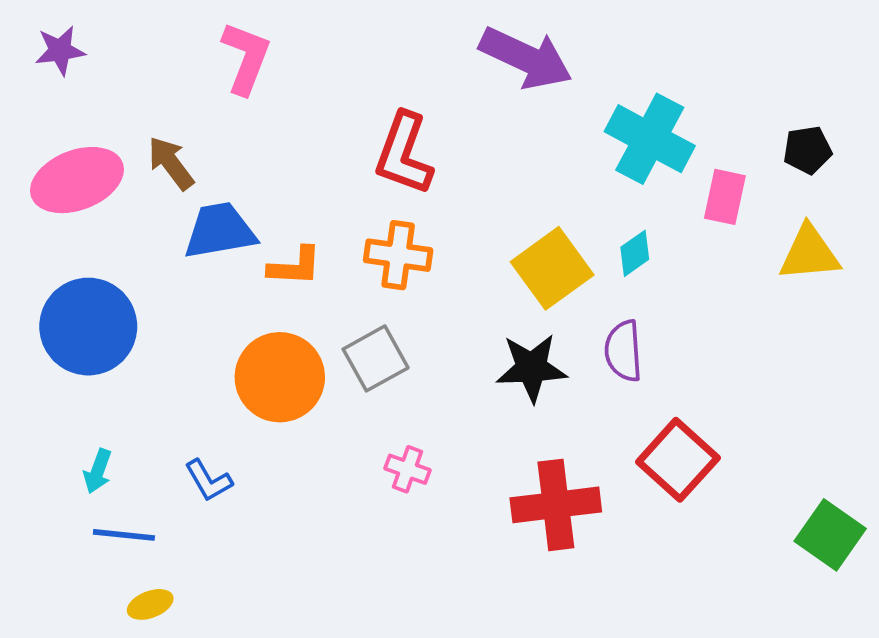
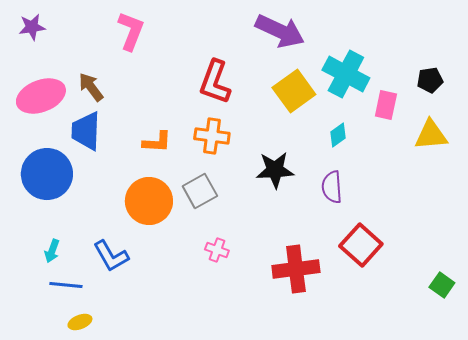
blue trapezoid: (220, 231) -> (86, 131), moved, turned -78
yellow square: (552, 268) -> (294, 91), moved
black star: (531, 368) -> (275, 170), moved
blue L-shape: (208, 480) -> (111, 256), size x1.4
green square: (830, 535) -> (442, 285), size x0.7

